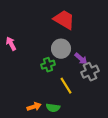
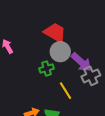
red trapezoid: (64, 20) -> (55, 33), moved
purple arrow: (81, 59) -> (81, 62), size x1.5

